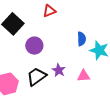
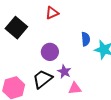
purple circle: (34, 46) -> (50, 52), moved
pink triangle: (84, 76) -> (75, 88), moved

